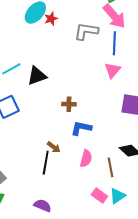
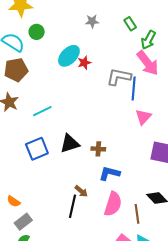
blue line: (114, 43) -> (134, 89), moved
black triangle: (37, 76) -> (70, 144), moved
pink semicircle: (86, 159) -> (113, 204), size x1.4

